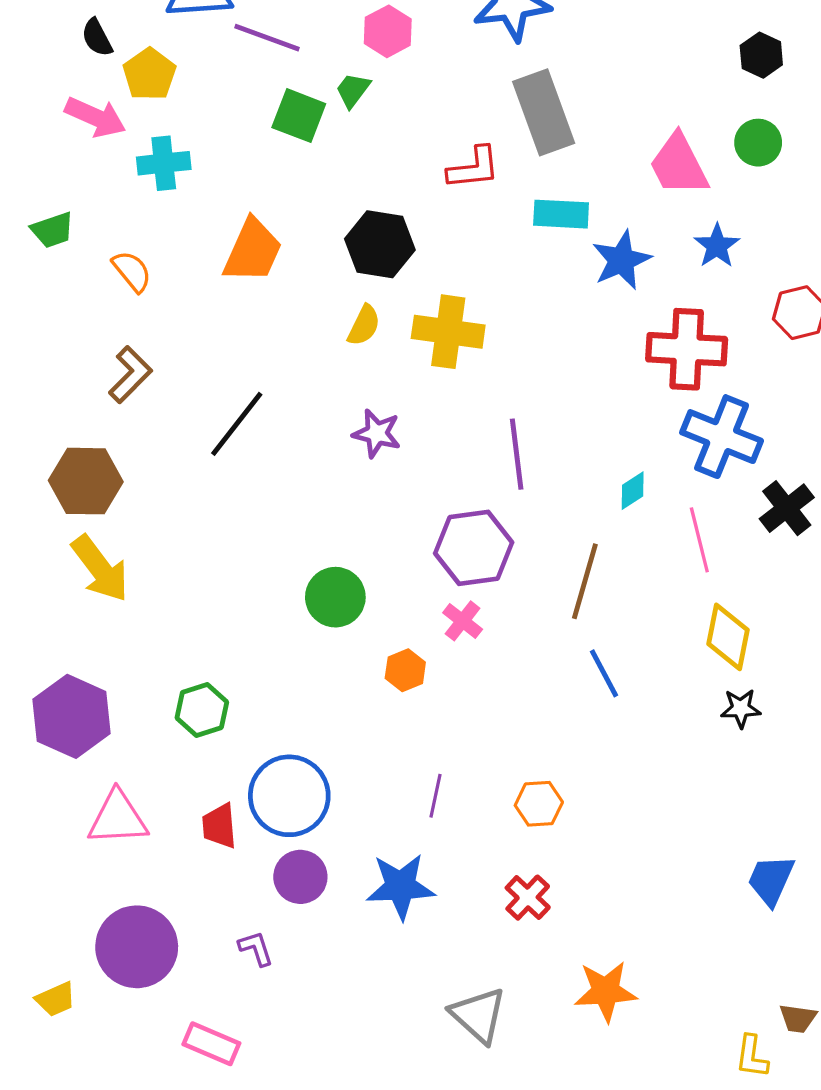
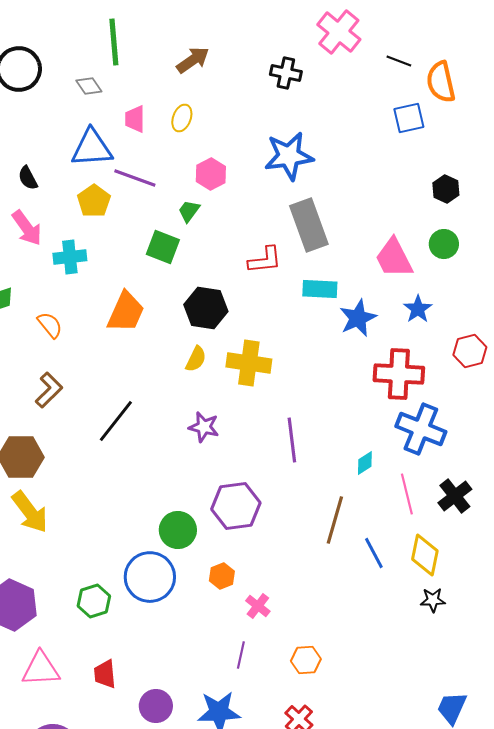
yellow pentagon: (149, 74) -> (94, 201), moved
green square: (299, 116) -> (163, 247), moved
pink arrow: (95, 117) -> (27, 228), turned 30
black cross: (787, 508) -> (455, 496), moved
purple hexagon: (474, 548) -> (236, 506), moved
pink cross: (463, 621) -> (258, 606), moved
blue line: (604, 673) -> (374, 553), moved
blue circle: (289, 796) -> (150, 577), moved

